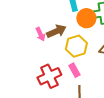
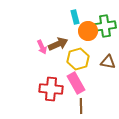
pink rectangle: (74, 70) -> (76, 83), size x1.5
red cross: (49, 76) -> (51, 89), turned 30

